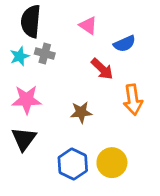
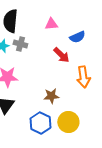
pink triangle: (88, 26) -> (51, 24), turned -40
brown star: (81, 112) -> (51, 96), moved

